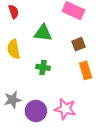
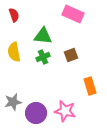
brown square: (78, 44) -> (71, 55), moved
green cross: (43, 67) -> (43, 57), moved, turned -32
orange rectangle: (86, 70) -> (90, 86), moved

